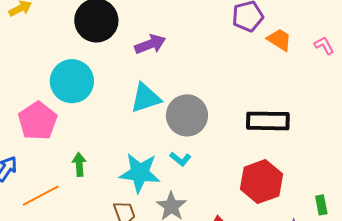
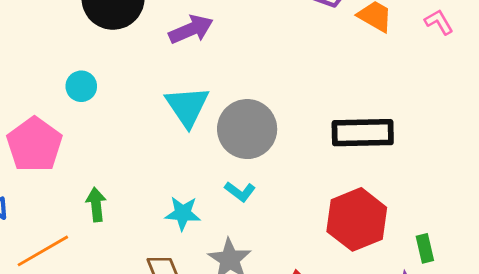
cyan circle: (72, 81) -> (81, 86), size x0.5
cyan triangle: (146, 98) -> (187, 106), turned -44
cyan star: (140, 173) -> (183, 213), size x0.6
green rectangle: (321, 205) -> (425, 248), moved

